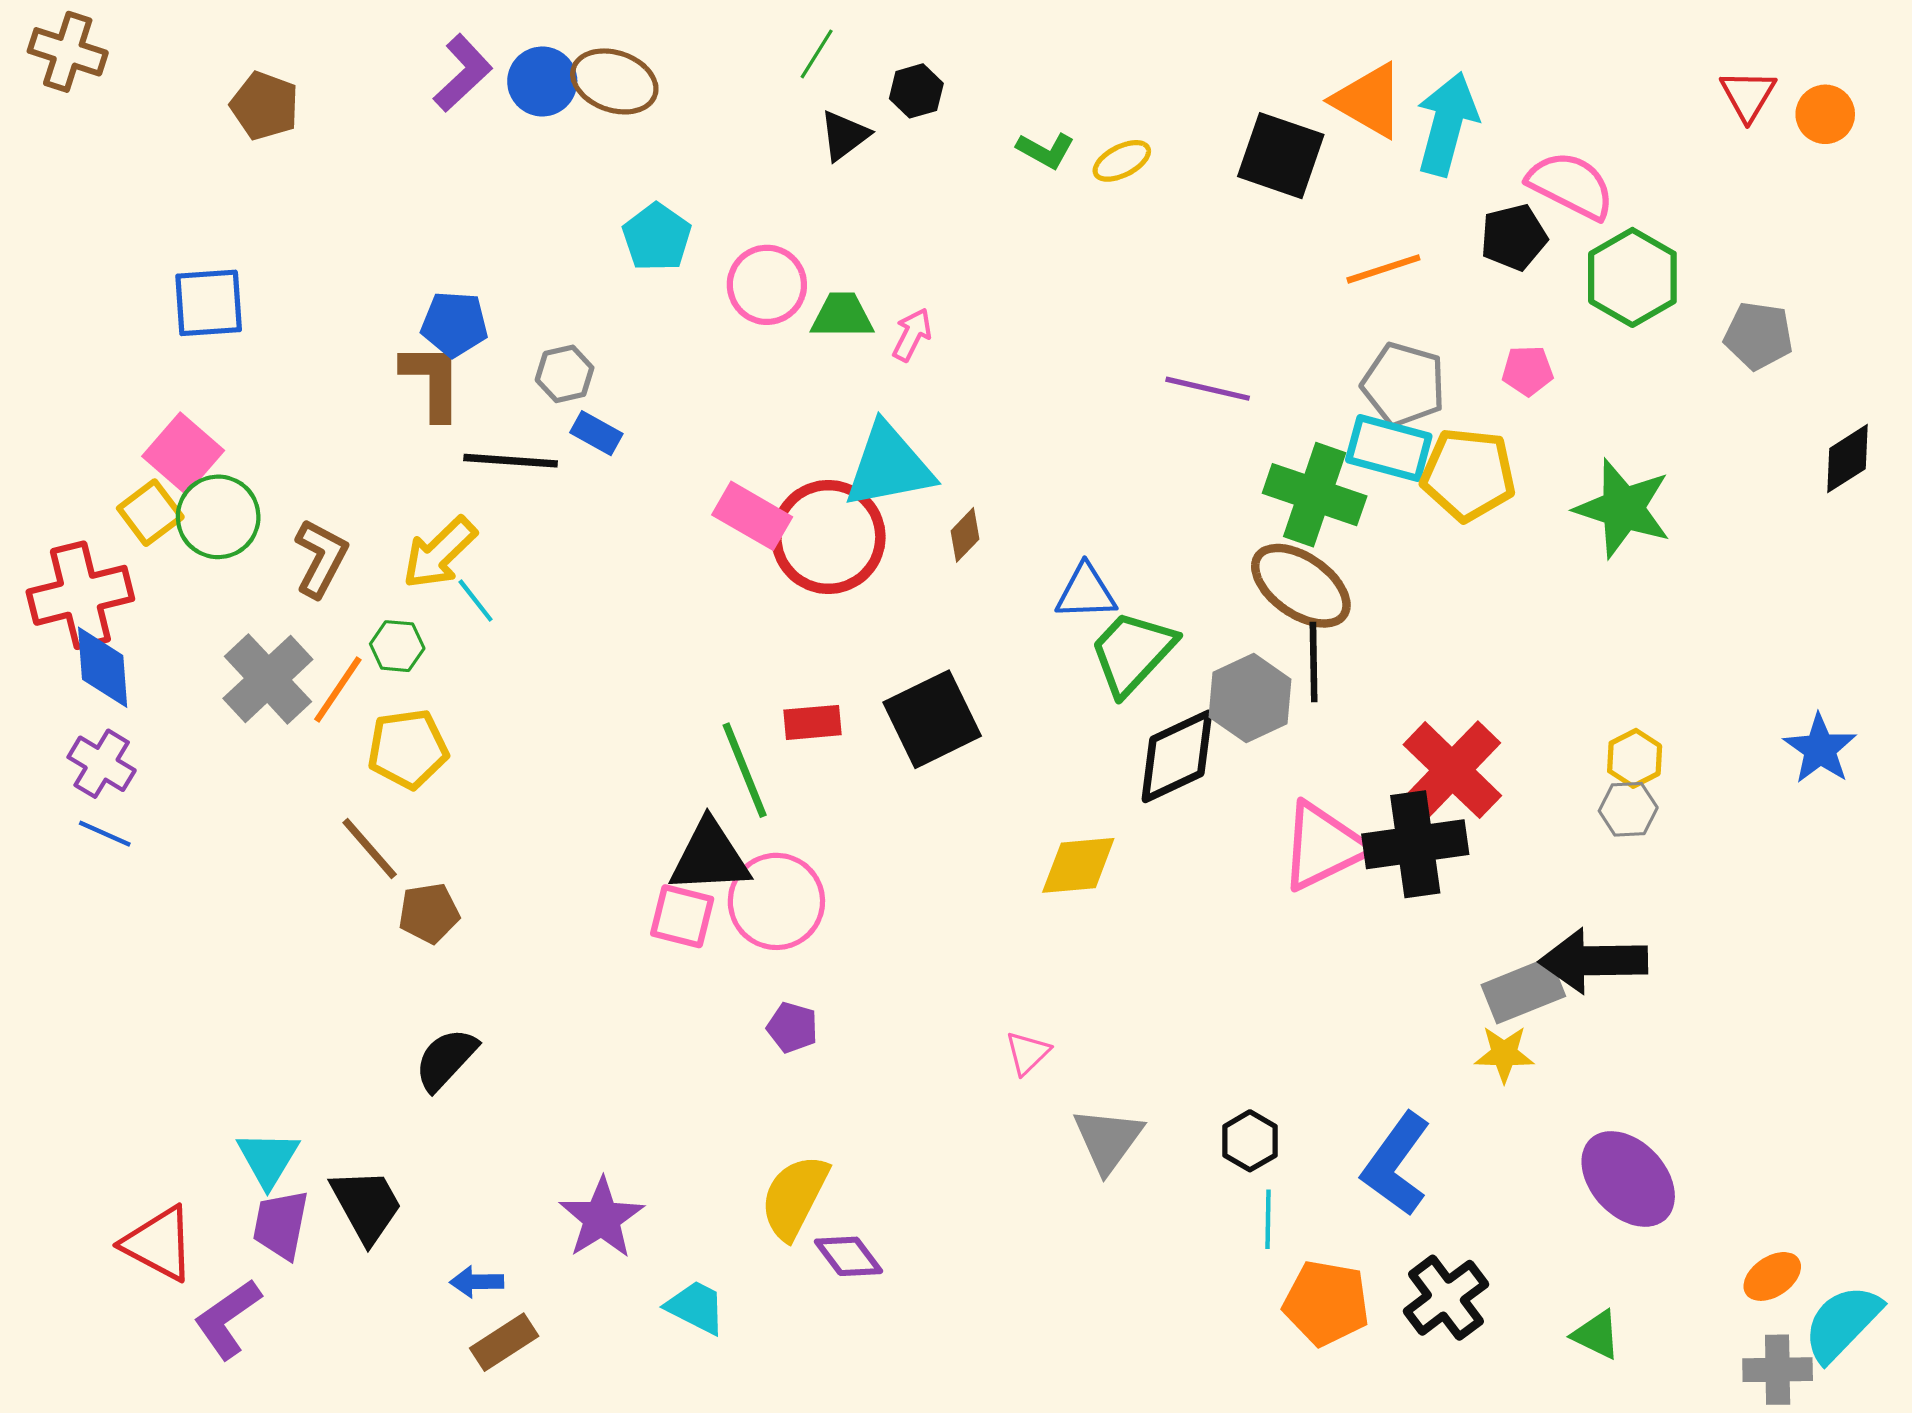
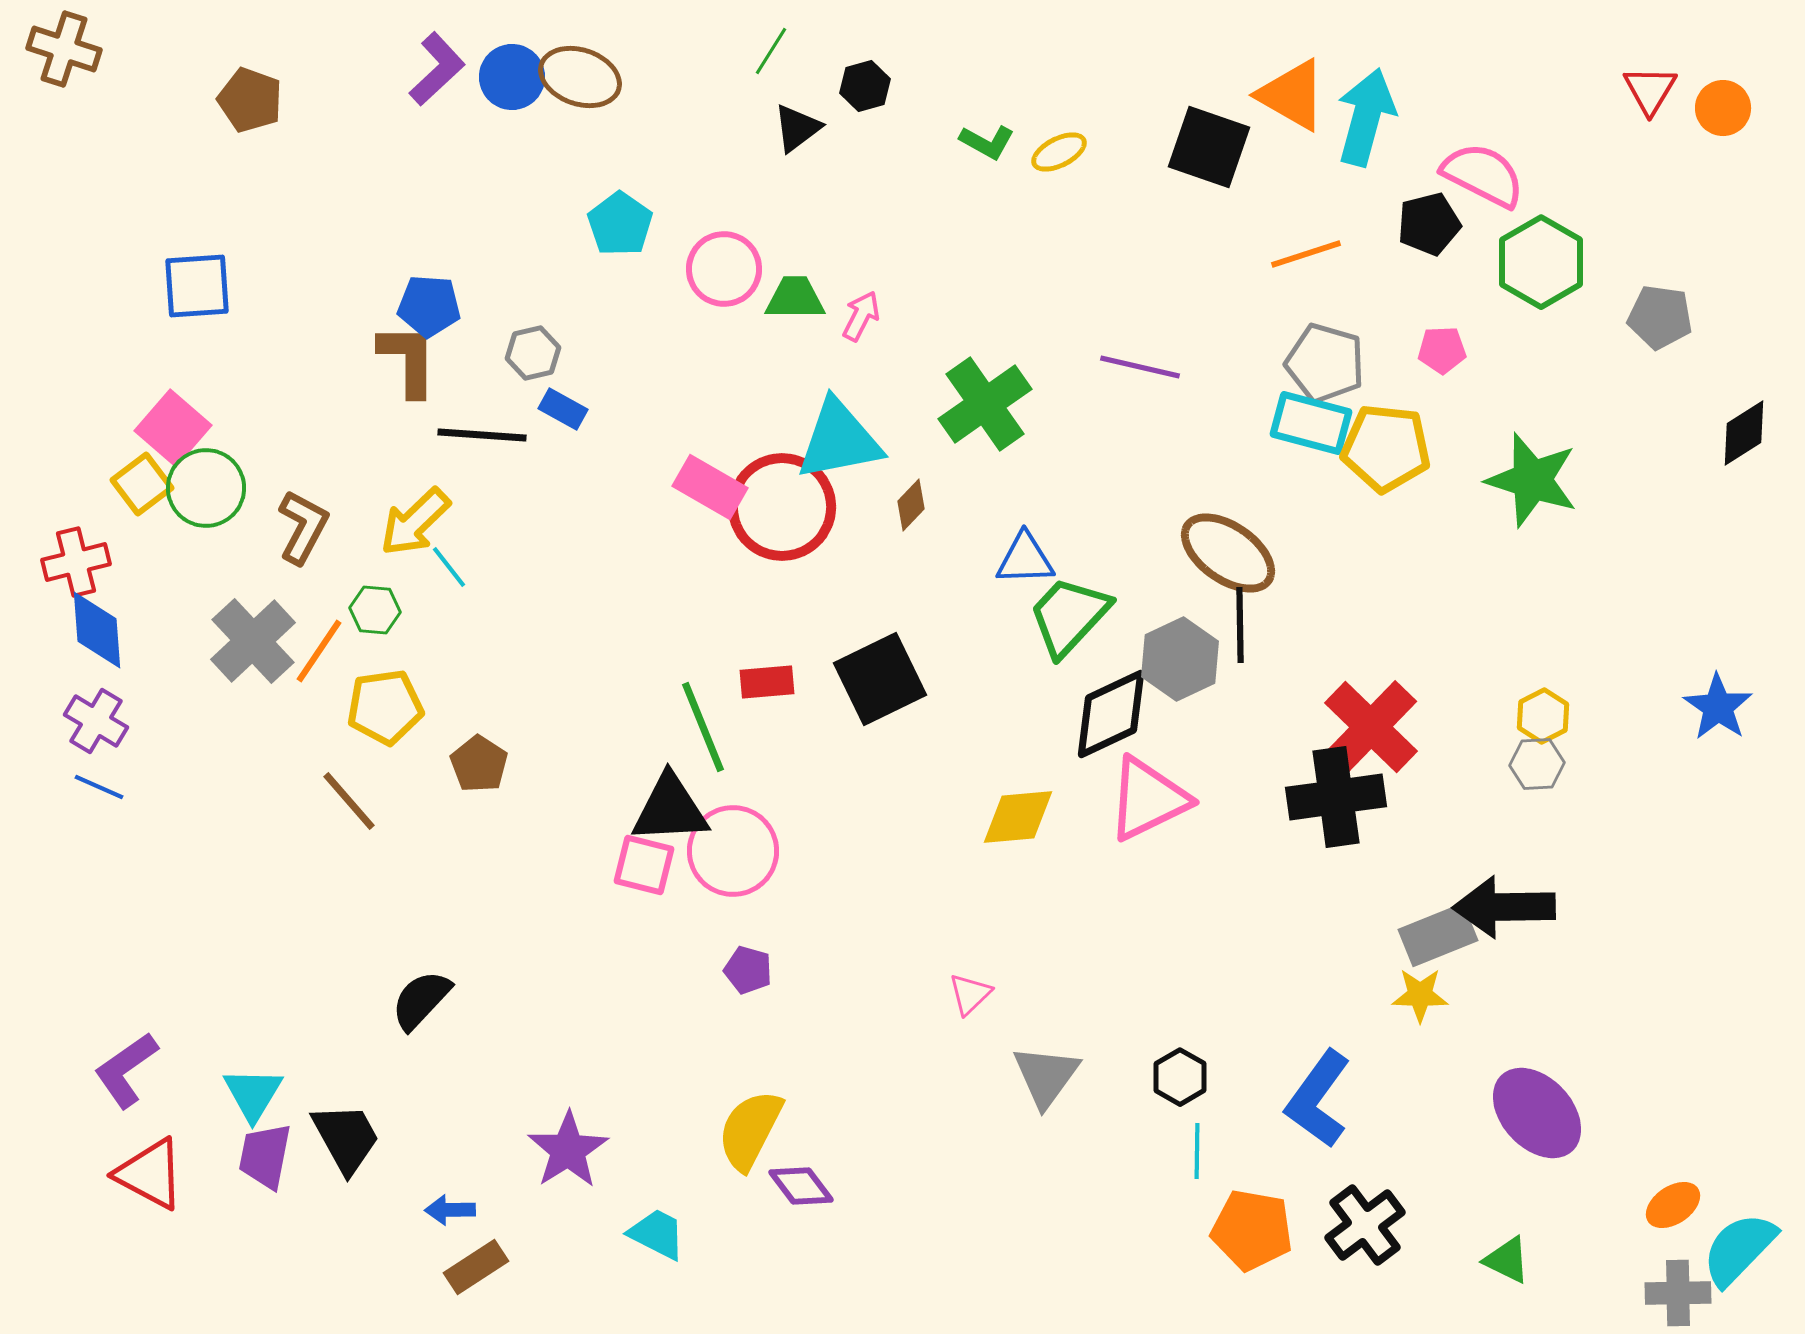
green cross: (1315, 495) -> (985, 404), moved, turned 36
red cross: (80, 595) -> (76, 562), size x0.7
pink triangle: (1323, 846) -> (1148, 799), moved
brown pentagon: (429, 913) -> (479, 764), moved, turned -30
purple L-shape: (228, 1319) -> (126, 1070), moved

